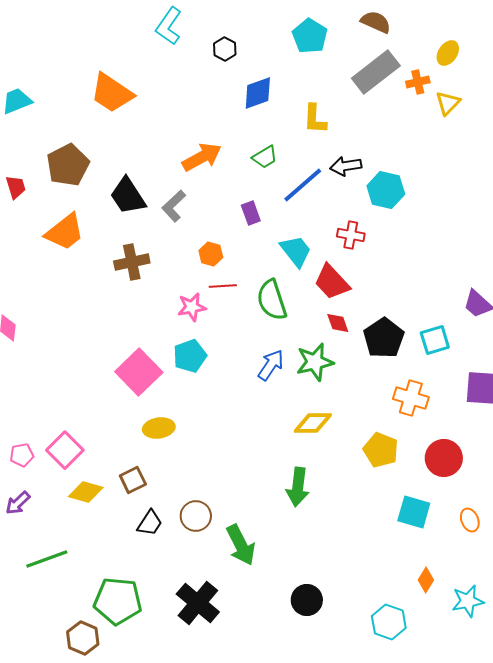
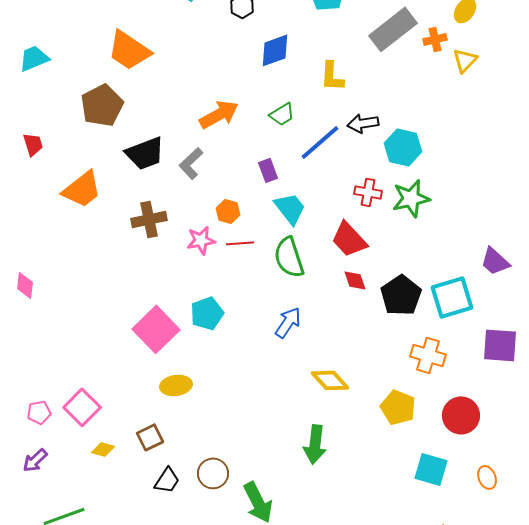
brown pentagon: (68, 165) -> (102, 105), moved
black trapezoid: (128, 196) -> (145, 153), turned -78
cyan trapezoid: (296, 251) -> (290, 208), moved
pink star: (192, 307) -> (201, 240), moved
cyan square: (435, 340) -> (452, 297), size x1.4
green star: (315, 362) -> (411, 198), moved
yellow diamond: (313, 423) -> (330, 380), turned 48
yellow diamond: (86, 492) -> (103, 449), size x0.7

